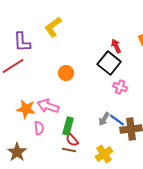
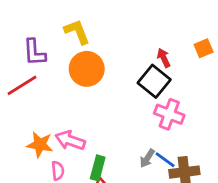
yellow L-shape: (53, 27) -> (77, 32), turned 105
orange circle: (66, 73) -> (87, 69), moved, size x1.6
pink cross: (120, 87) -> (169, 114), size x1.5

